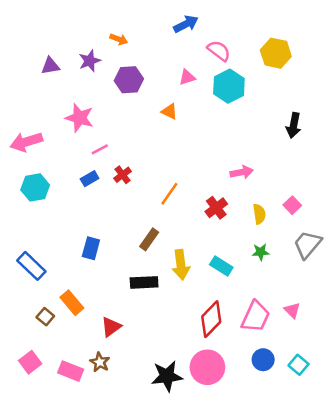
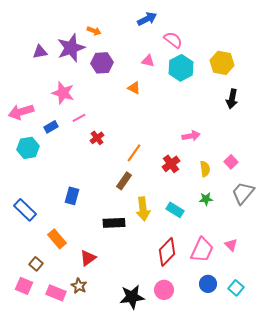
yellow hexagon: (276, 53) -> (222, 63), moved
purple star: (90, 61) -> (71, 48), size x1.6
pink triangle: (187, 77) -> (148, 61), turned 32
blue rectangle: (90, 179) -> (51, 127), moved
brown rectangle: (149, 239) -> (124, 181), moved
brown square: (45, 317) -> (36, 264), moved
pink square: (30, 362) -> (24, 286), turned -30
pink circle: (207, 367) -> (164, 290), size x0.7

